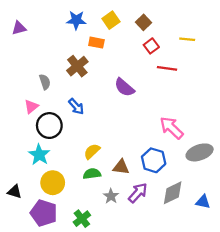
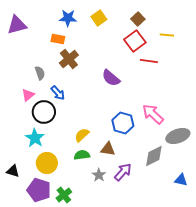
brown square: (143, 22) -> (138, 19), moved
purple triangle: (19, 28) -> (17, 25), size x1.5
orange rectangle: (96, 43) -> (58, 39), moved
red square: (151, 46) -> (135, 41), size x1.5
blue arrow: (76, 106) -> (58, 93), moved
blue hexagon: (154, 160) -> (123, 123), moved
gray diamond: (173, 193) -> (154, 156), moved
green cross: (82, 219) -> (64, 195), moved

